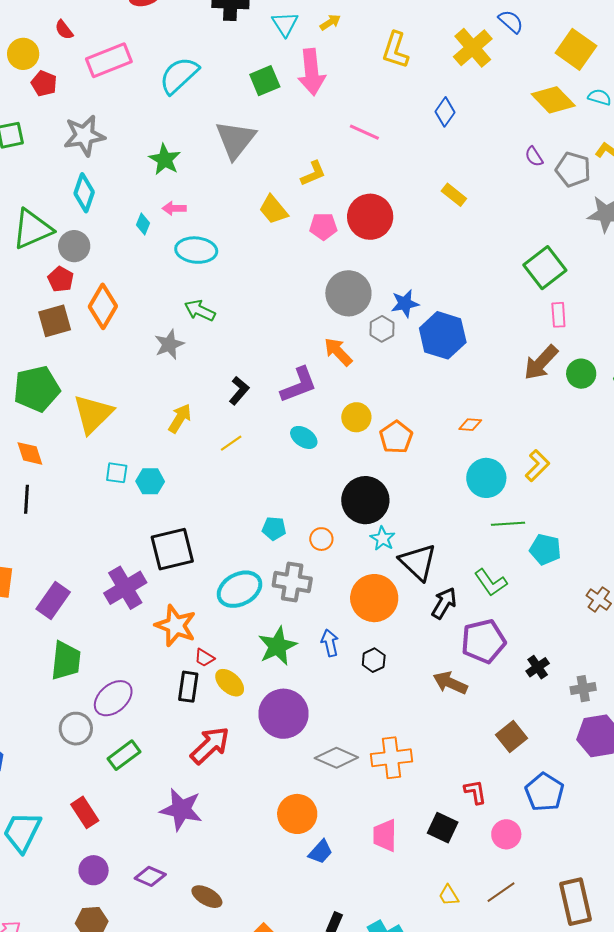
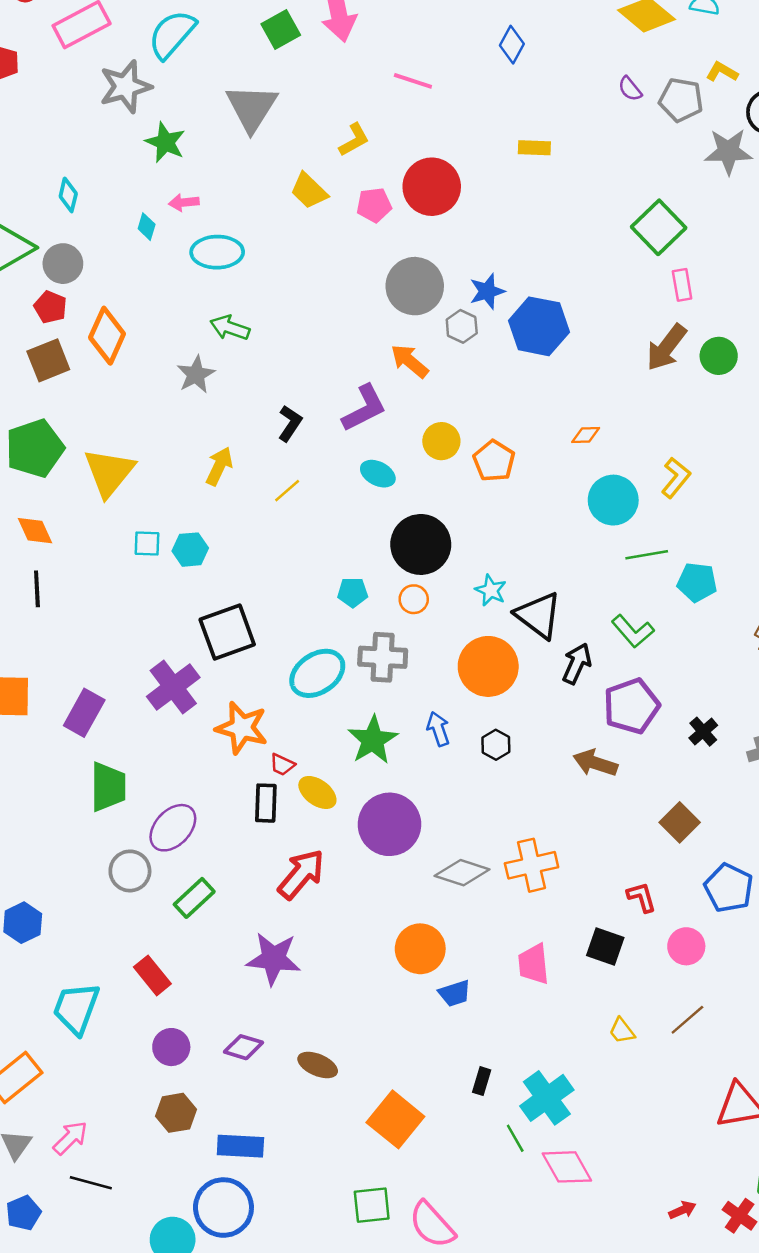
gray star: (84, 136) -> (125, 87), moved
cyan diamond: (84, 193) -> (68, 195), size x0.7
yellow rectangle: (454, 195) -> (534, 148), turned -30
black circle: (365, 500) -> (421, 544), moved
blue trapezoid: (320, 852) -> (455, 993), turned 36

